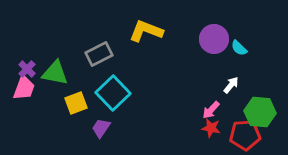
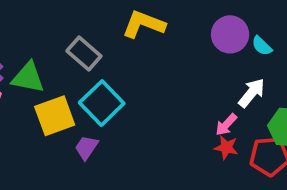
gray rectangle: (99, 54) -> (84, 53), turned 68
white arrow: (231, 85) -> (252, 93), size x1.4
yellow square: (76, 103) -> (55, 116), size x1.4

